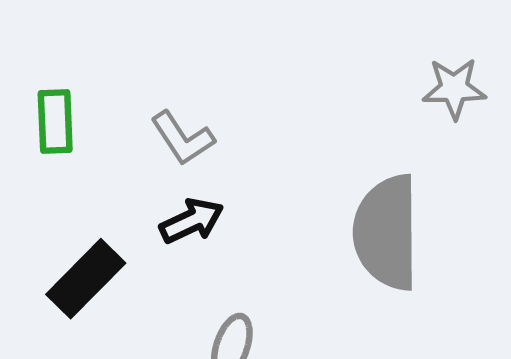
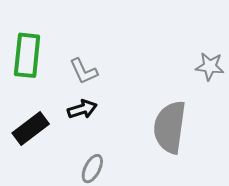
green rectangle: (55, 121) -> (27, 55), size x1.5

